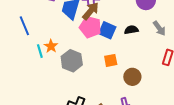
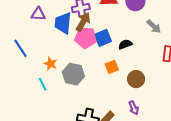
blue square: (107, 30) -> (103, 38), turned -36
black semicircle: (131, 30) -> (125, 44), moved
cyan line: (40, 51) -> (43, 84), moved

